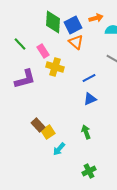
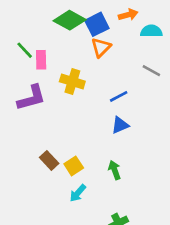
green diamond: (53, 22) -> (70, 20), turned -65
orange triangle: (76, 42) -> (101, 47), turned 35
pink rectangle: (43, 51) -> (41, 60), moved, turned 32
yellow square: (48, 132) -> (74, 166), moved

